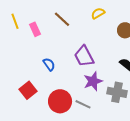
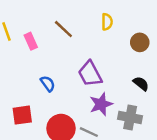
yellow semicircle: (98, 13) -> (107, 22), turned 120
red square: (28, 90) -> (22, 115), turned 30

